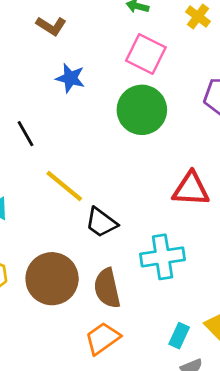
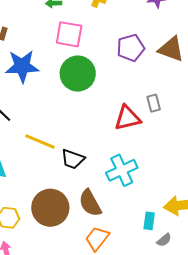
blue star: (70, 78) -> (22, 66), size x1.6

